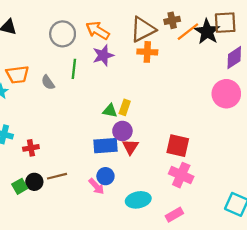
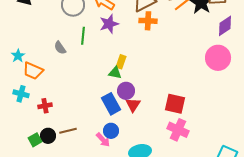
orange trapezoid: (17, 75) -> (33, 71), moved, turned 30
yellow rectangle: (125, 107) -> (121, 62), moved
blue rectangle: (105, 146) -> (111, 104), turned 65

